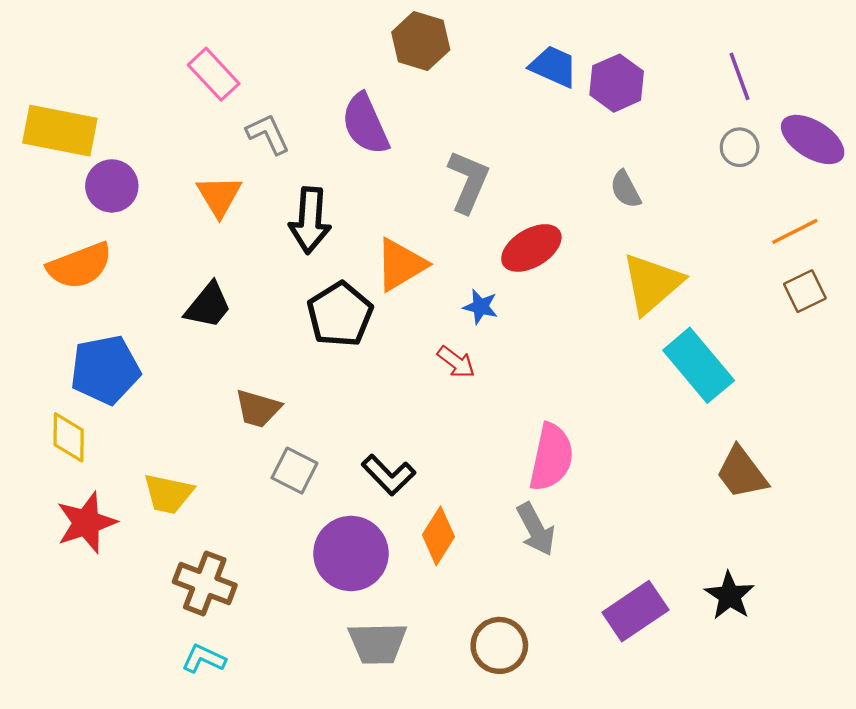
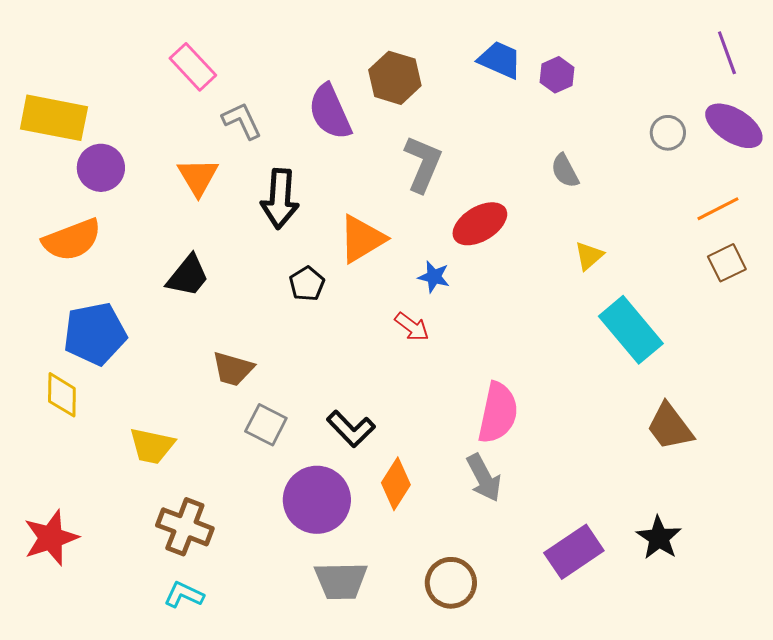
brown hexagon: (421, 41) -> (395, 78), moved
purple line: (740, 76) -> (727, 53), moved
purple hexagon: (617, 83) -> (557, 75), size x0.7
yellow triangle: (652, 283) -> (589, 256), size x0.5
black pentagon: (340, 314) -> (307, 284), size x0.6
red star: (86, 523) -> (51, 538), moved

